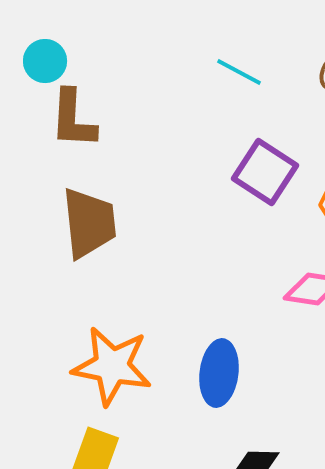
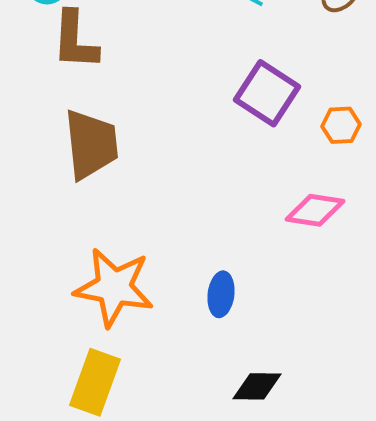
blue ellipse: (219, 373) -> (221, 294), size x0.7

